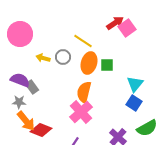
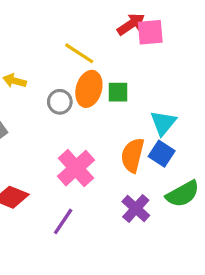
pink square: (127, 28) -> (150, 32), turned 30
gray circle: (63, 57) -> (60, 102), moved
orange semicircle: (84, 92) -> (133, 155), moved

